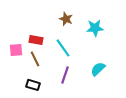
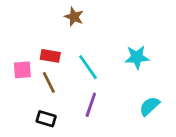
brown star: (66, 19) -> (74, 17), moved
cyan star: (95, 28) -> (137, 57), moved
cyan semicircle: (98, 69) -> (149, 106), moved

